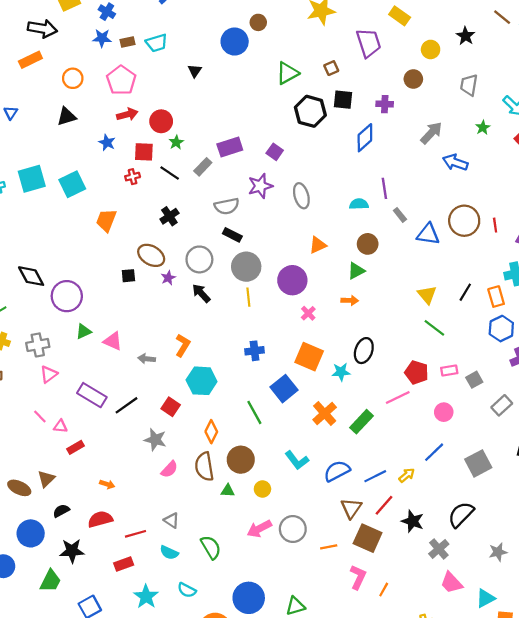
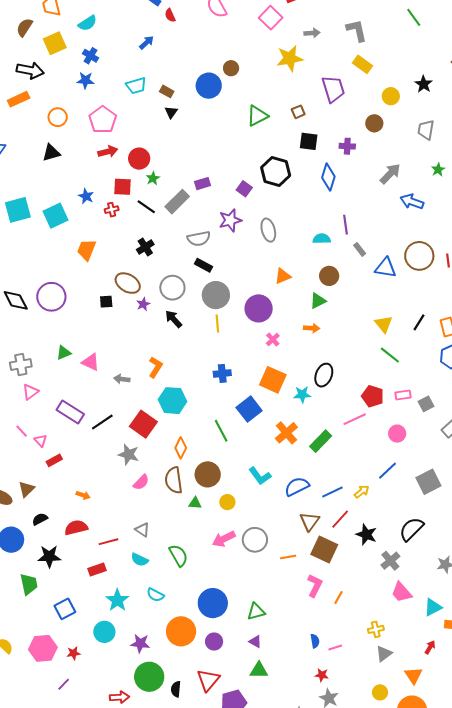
brown rectangle: (127, 42) -> (167, 91), moved, turned 40
black hexagon: (310, 111) -> (276, 172), moved
blue diamond: (365, 138) -> (328, 177), turned -32
blue star: (107, 143) -> (86, 196), moved
purple rectangle: (230, 147) -> (203, 184), size x0.7
gray rectangle: (203, 167) -> (177, 202), size x1.4
purple circle: (67, 296) -> (51, 297), moved
red square: (171, 407) -> (143, 424), size x1.5
pink triangle: (60, 426) -> (41, 441), turned 40
green trapezoid: (50, 581) -> (29, 584), turned -40

